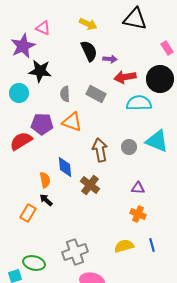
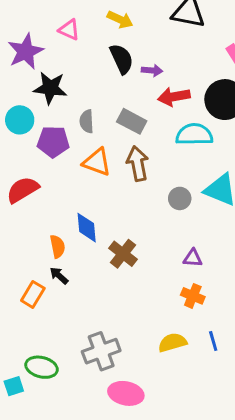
pink triangle: (43, 28) -> (69, 30), moved
purple pentagon: (42, 124) -> (53, 142), moved
brown arrow: (100, 150) -> (138, 164), moved

